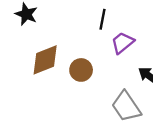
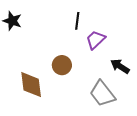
brown diamond: (45, 60) -> (31, 85), moved, turned -72

